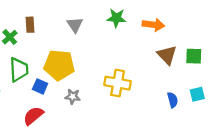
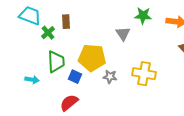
gray triangle: (75, 25) -> (123, 34), moved
gray star: (73, 97) -> (110, 77), moved

